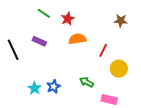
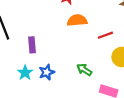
purple rectangle: (39, 41) -> (32, 45), moved, turned 56
red line: (103, 50) -> (105, 35), turned 40

